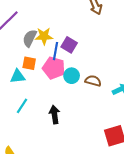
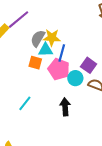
purple square: (69, 45) -> (89, 65), moved
cyan triangle: (18, 76) -> (46, 50), moved
black arrow: (54, 115) -> (65, 107), moved

